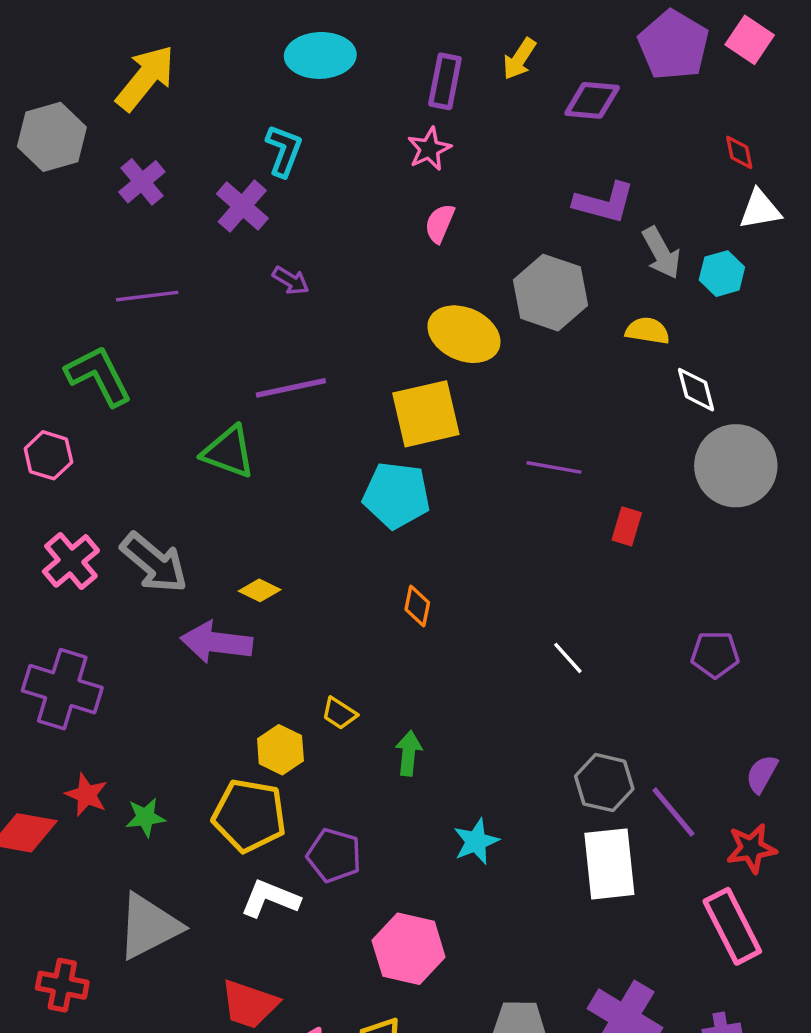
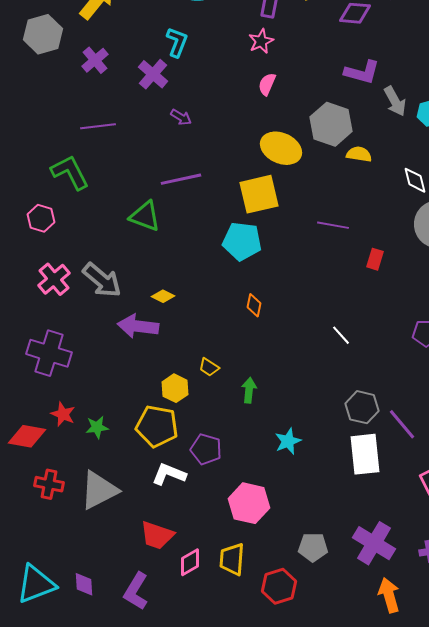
yellow semicircle: (647, 331) -> (359, 154), moved
red cross: (62, 985) -> (49, 484), moved

